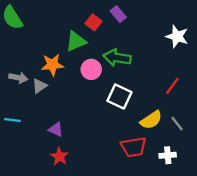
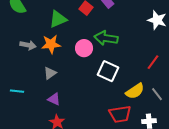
green triangle: (76, 41) -> (58, 19), moved
gray arrow: (18, 78) -> (28, 45), moved
gray triangle: (39, 86) -> (50, 73), moved

